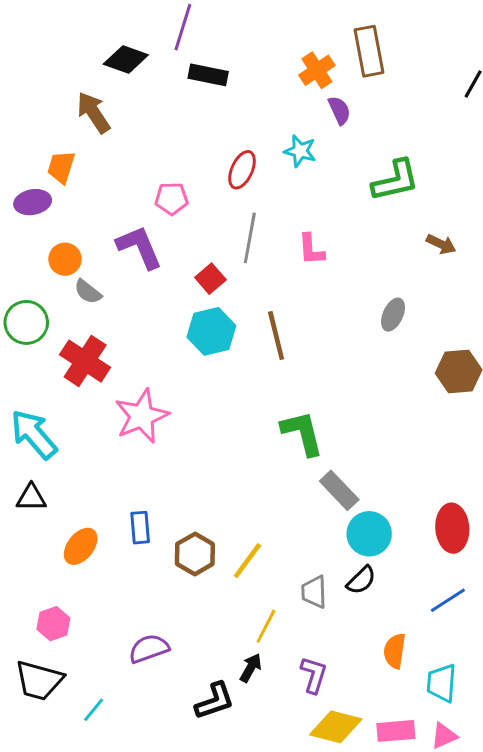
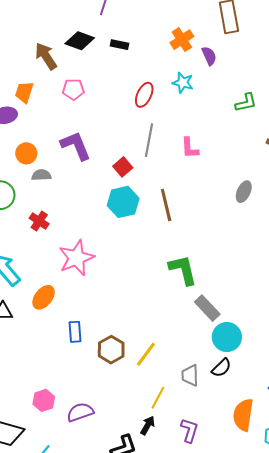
black diamond: (126, 60) -> (80, 41), moved
orange cross: (317, 70) -> (182, 40), moved
black rectangle: (208, 75) -> (120, 45), moved, size x0.7
green L-shape: (395, 180) -> (246, 103), size x0.7
pink pentagon: (171, 199) -> (73, 89), moved
gray semicircle: (88, 292) -> (41, 175), turned 138
red cross: (85, 361) -> (39, 221), size x0.6
orange ellipse: (81, 546) -> (44, 297), moved
pink hexagon: (53, 624) -> (44, 400), moved
orange semicircle: (395, 651) -> (243, 415), size x1.4

